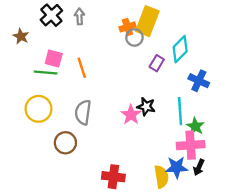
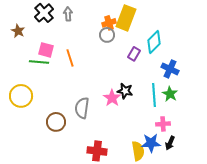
gray circle: (134, 37) -> (107, 35), moved
yellow circle: (39, 109) -> (21, 96), moved
gray semicircle: (83, 112) -> (82, 108), moved
green star: (195, 126) -> (170, 94), moved
pink cross: (191, 145) -> (163, 124), size x0.6

